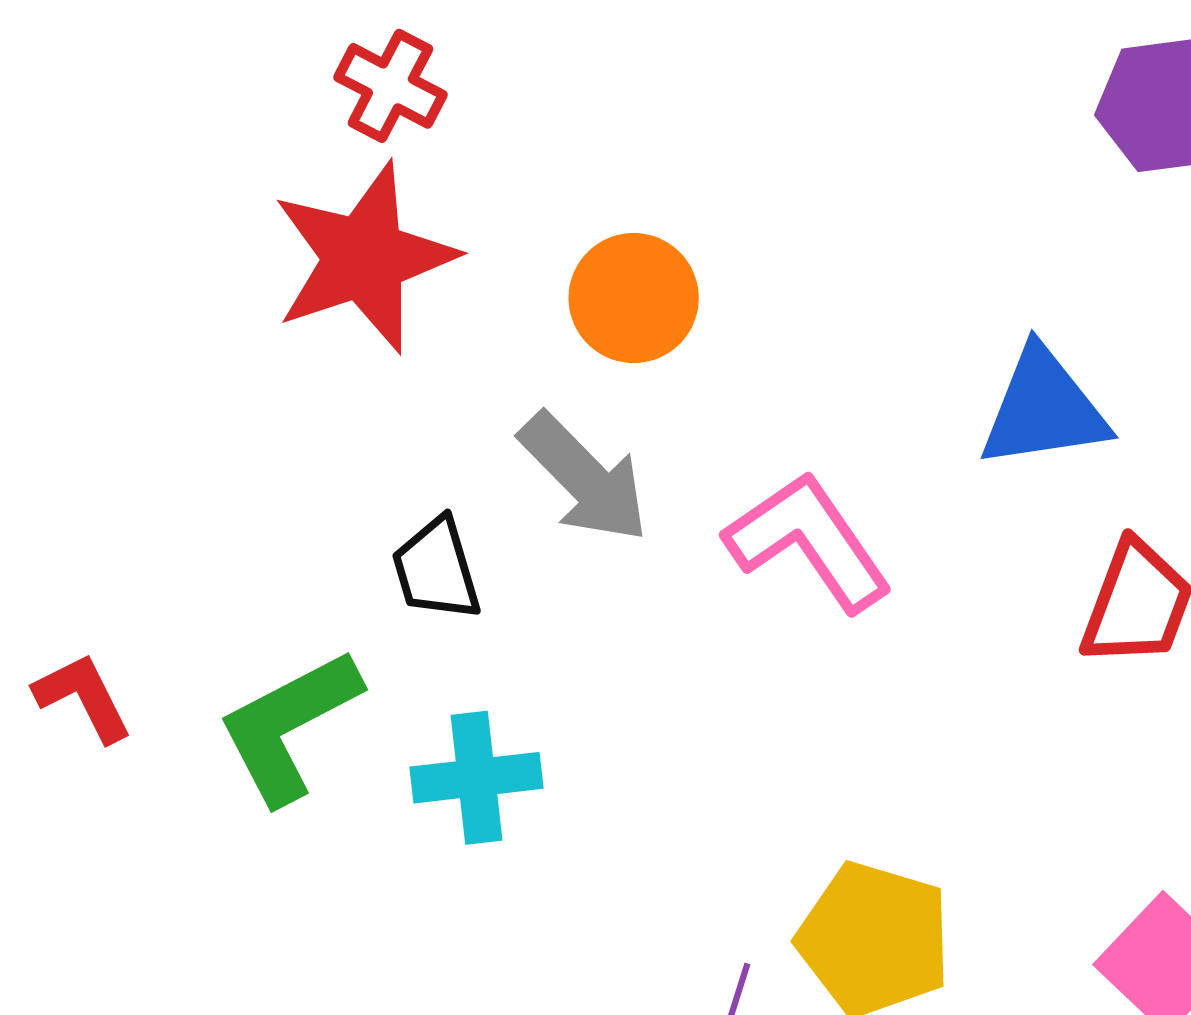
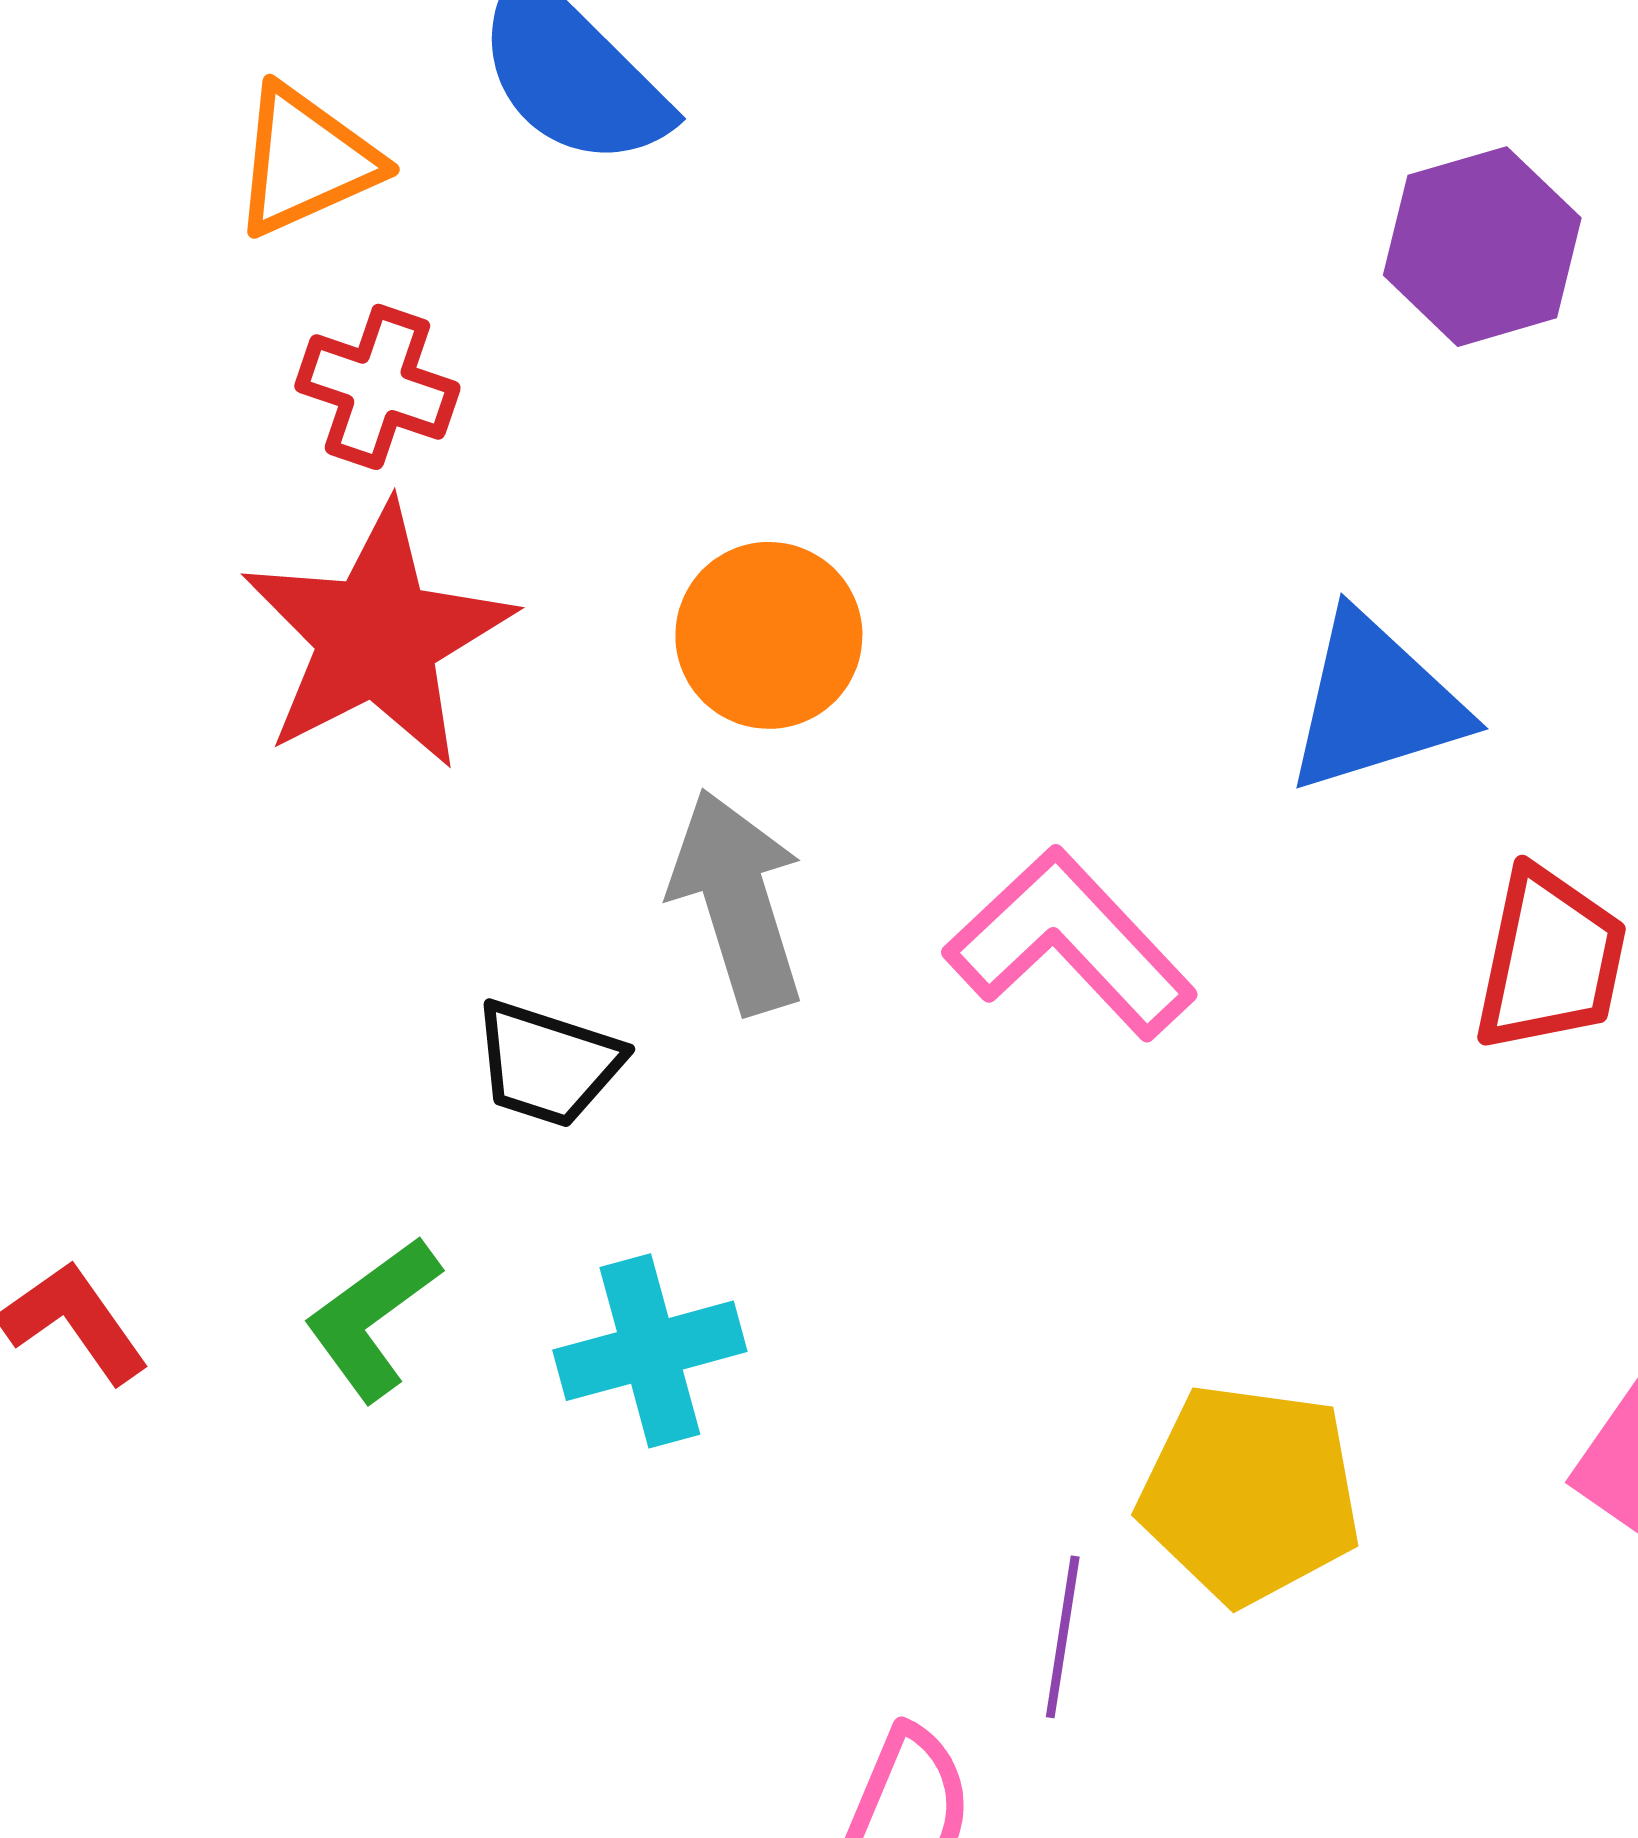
gray arrow: (584, 478) -> (738, 901), turned -144
black trapezoid: (436, 569) -> (548, 1064), turned -47
green L-shape: (289, 726) -> (372, 1318), size x0.7

